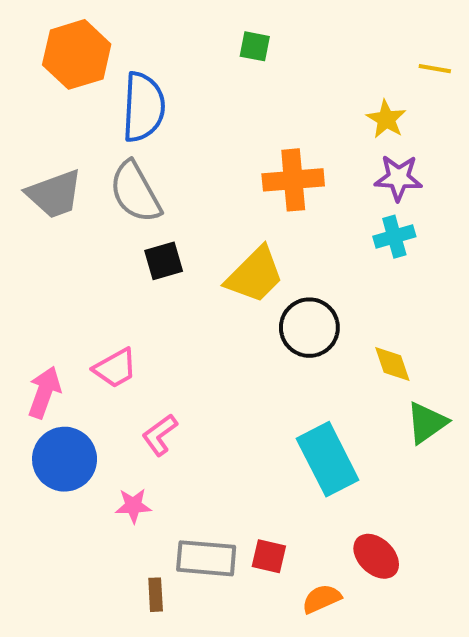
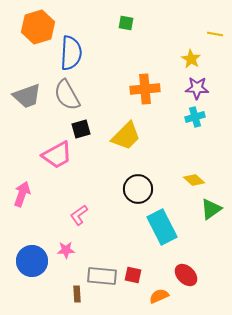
black circle: (309, 328) -> (138, 189), moved
yellow diamond: (392, 364) -> (194, 180), turned -30
pink trapezoid: (115, 368) -> (57, 155), moved, size x1.4
blue circle: (65, 459) -> (32, 261), moved

